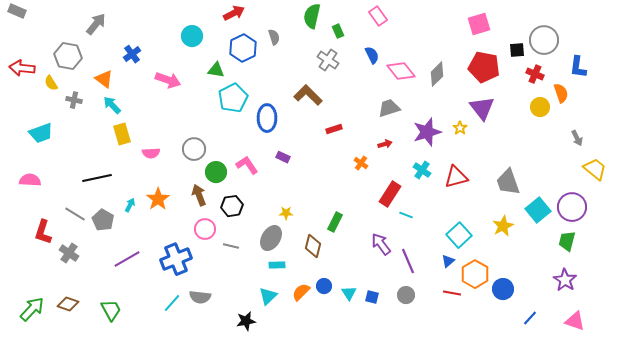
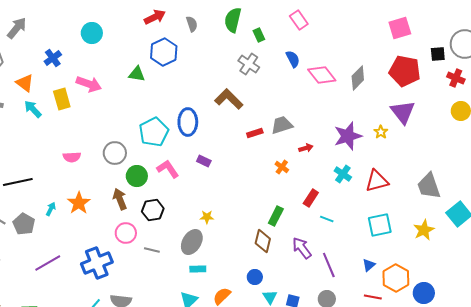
cyan circle: (192, 36) -> (92, 33), moved
gray semicircle: (274, 37) -> (192, 24), moved
cyan pentagon: (233, 98) -> (154, 132), moved
gray trapezoid: (389, 108) -> (282, 125), moved
yellow rectangle: (122, 134) -> (62, 99), moved
red rectangle: (390, 194) -> (311, 198), size x0.7
green rectangle: (335, 222) -> (276, 216), moved
cyan square: (459, 235) -> (380, 225), moved, turned 30
brown diamond: (313, 246) -> (263, 241), moved
blue circle: (324, 286) -> (255, 277), moved

